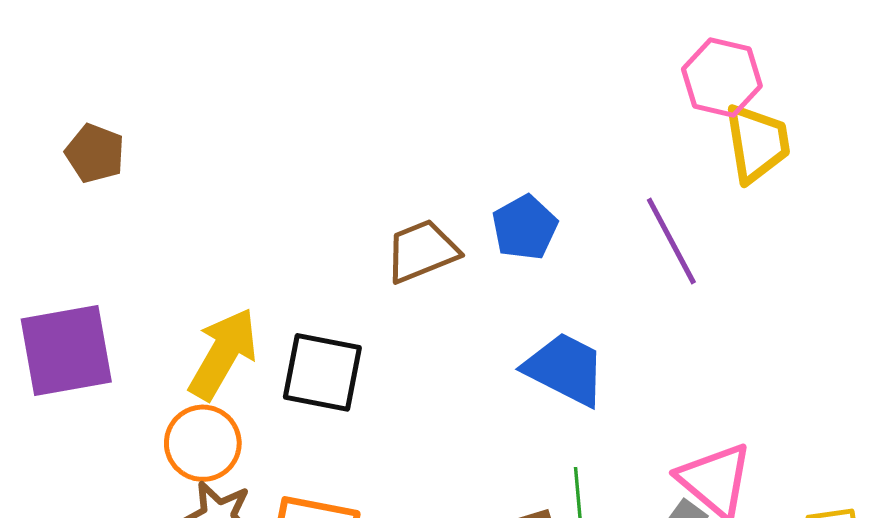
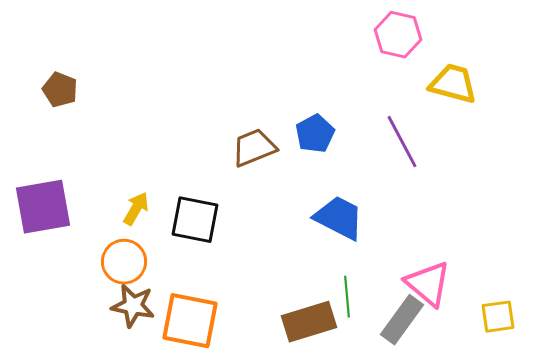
pink hexagon: (722, 78) -> (398, 35), moved
yellow trapezoid: (757, 143) -> (453, 84), turned -66
yellow arrow: (223, 354) -> (136, 209), size x0.6

